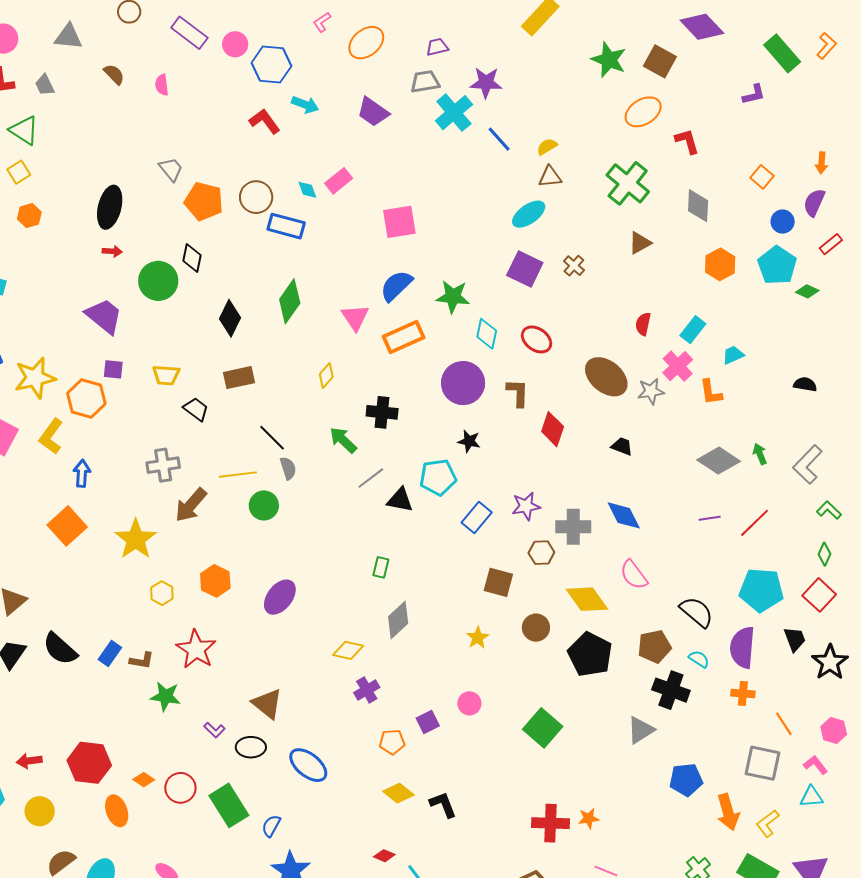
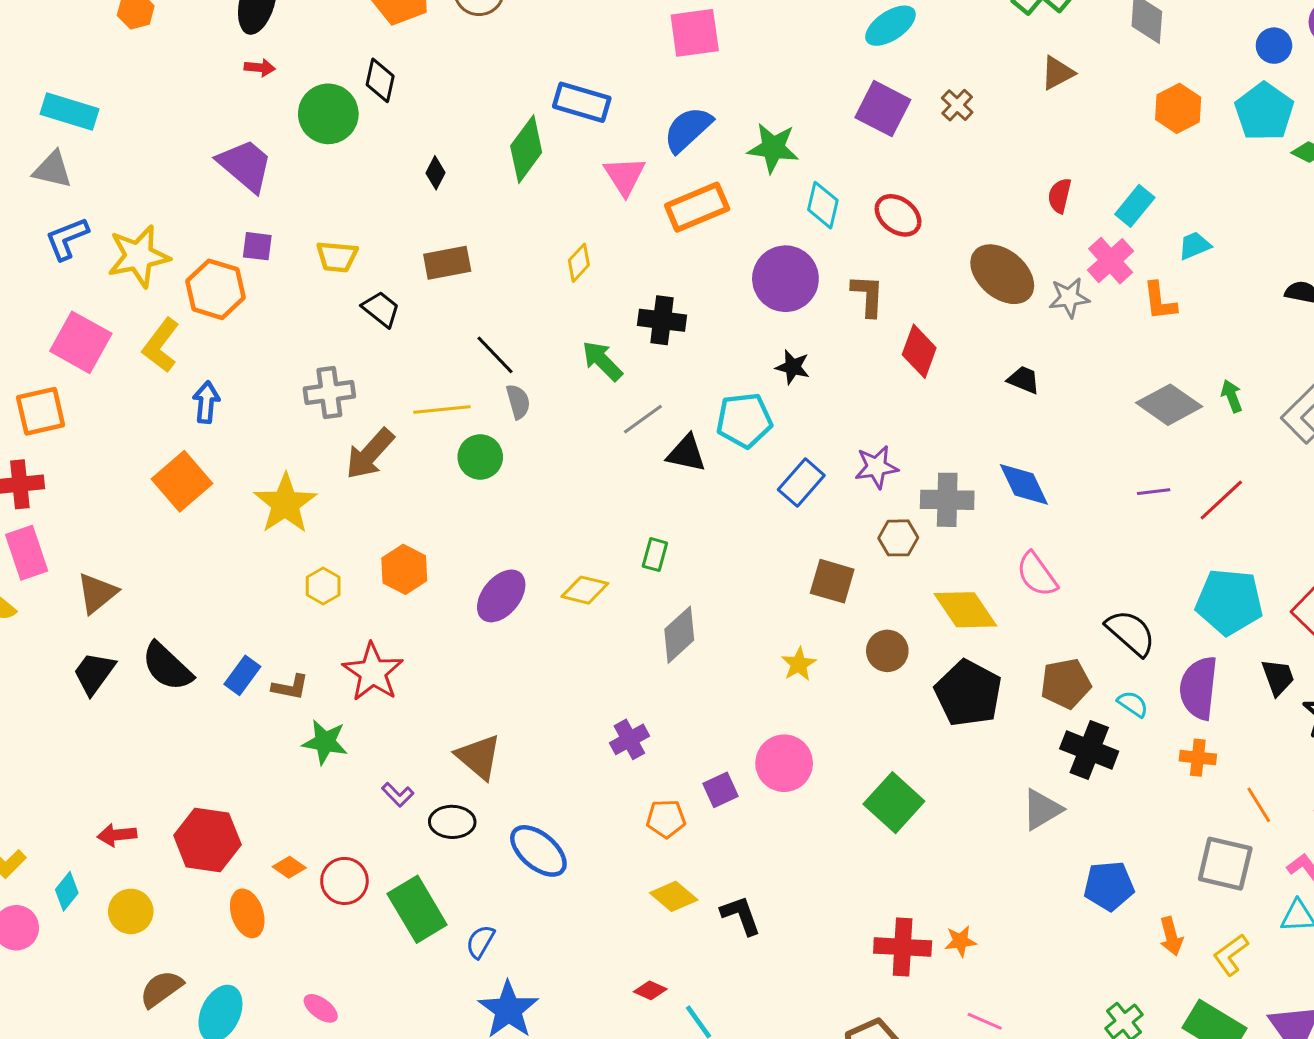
blue rectangle: (286, 226) -> (582, 102), moved
black diamond: (230, 318) -> (436, 173), size x0.6
yellow diamond: (348, 650) -> (585, 590), moved
pink circle: (469, 703) -> (784, 763), size x1.6
orange arrow: (728, 812) -> (1171, 936), size x0.7

